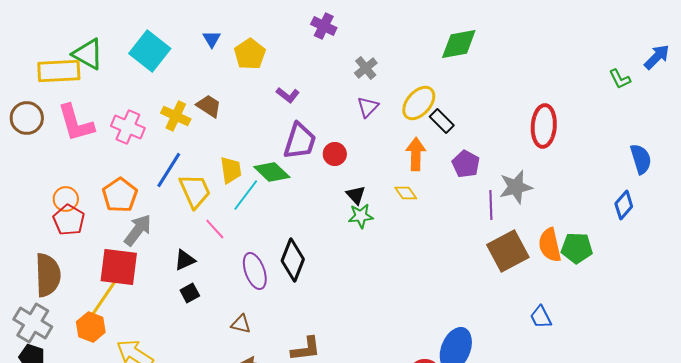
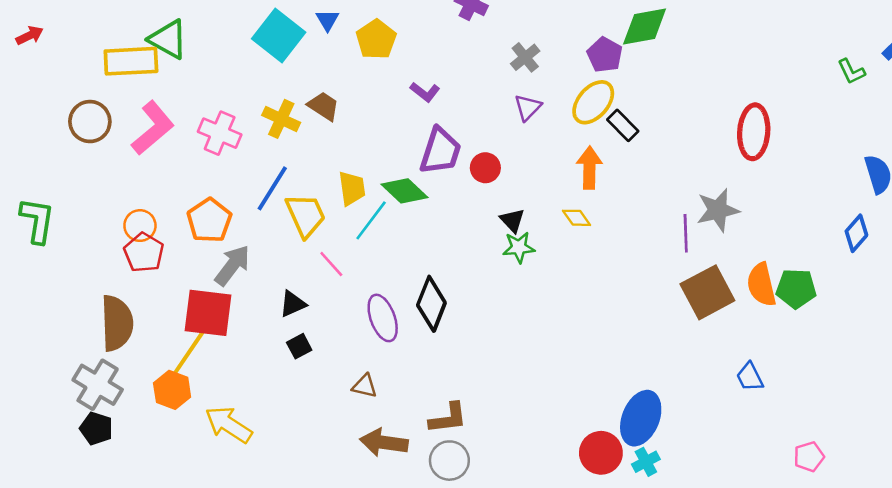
cyan square: (150, 51) -> (279, 36), moved
pink L-shape: (76, 123) -> (153, 128), turned -114
purple pentagon: (466, 164) -> (605, 55), moved

